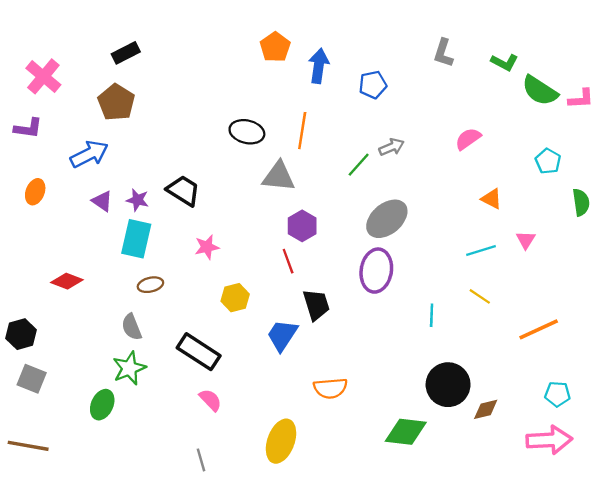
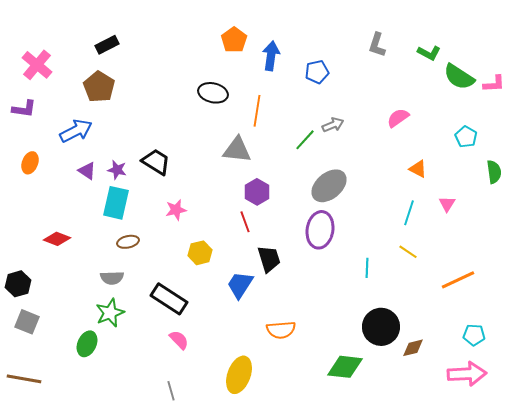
black ellipse: (247, 132) -> (213, 93), moved
cyan line: (481, 251) -> (409, 213), turned -55
gray semicircle: (132, 327) -> (112, 278), turned -70

